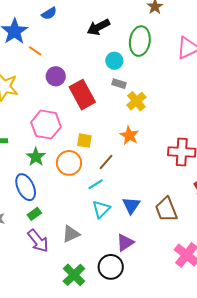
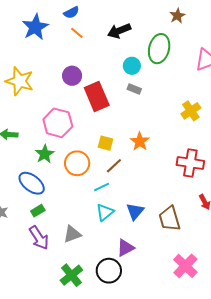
orange line: (35, 51) -> (77, 33), moved
yellow cross: (136, 101) -> (191, 111), moved
yellow square: (84, 141) -> (106, 143), moved
blue ellipse: (26, 187) -> (32, 183), turned -32

